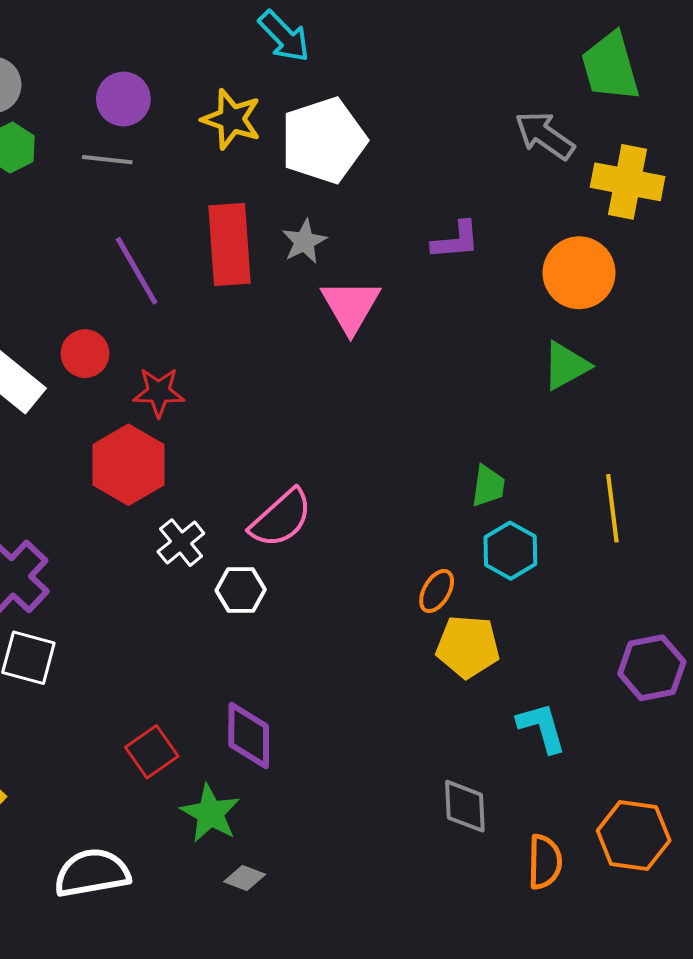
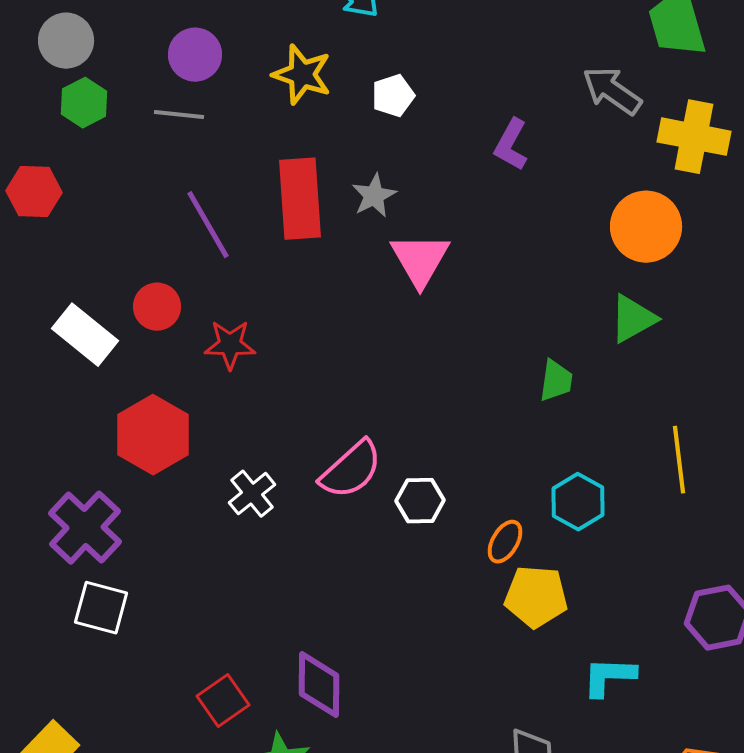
white pentagon: (323, 140) -> (393, 96), size x0.5
purple L-shape: (456, 240) -> (511, 145), moved, turned 124
red hexagon: (128, 465) -> (153, 435), moved
green trapezoid: (488, 486) -> (556, 381), moved
white hexagon: (241, 590) -> (420, 501), moved
cyan L-shape: (542, 727) -> (609, 677), turned -72

